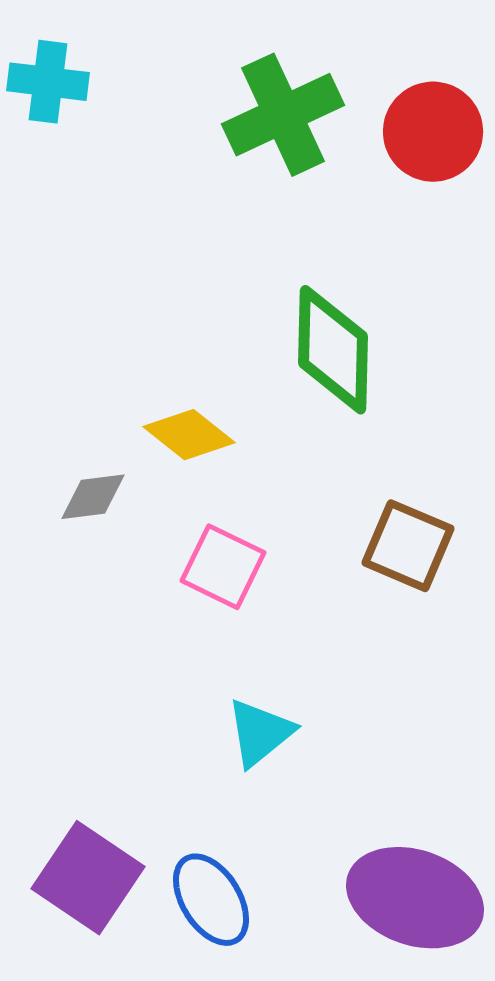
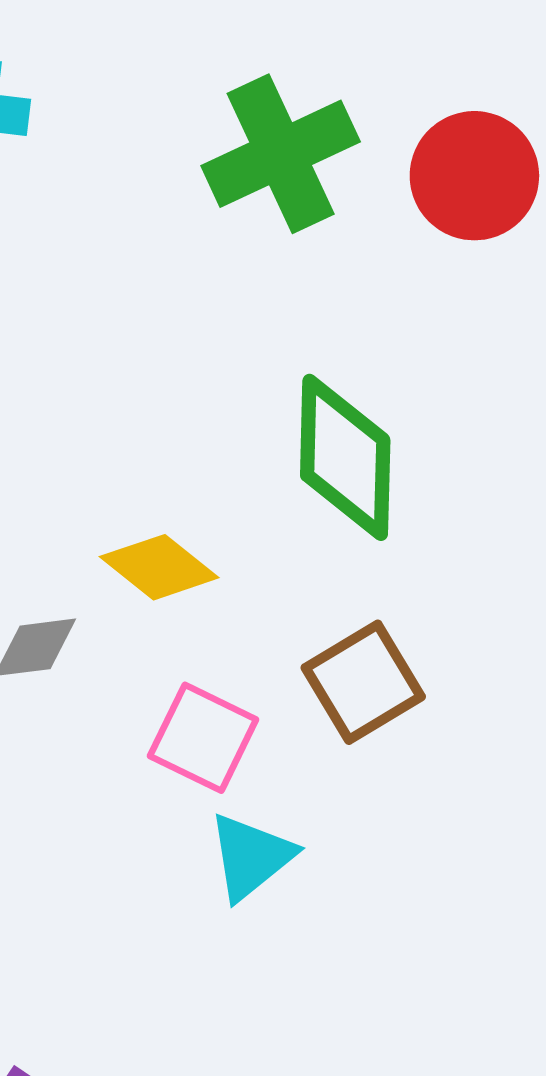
brown square: (408, 546) -> (363, 682), moved, turned 36
cyan triangle: (260, 733) -> (251, 857), moved

